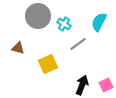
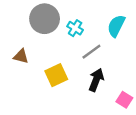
black arrow: (82, 85) -> (96, 80), moved
pink square: (106, 85) -> (124, 100), turned -32

